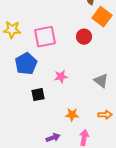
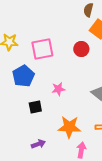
orange star: (72, 115) -> (69, 127), size x1.6
purple arrow: (53, 138) -> (38, 144), moved

